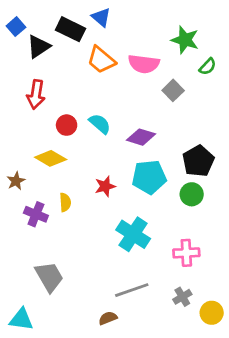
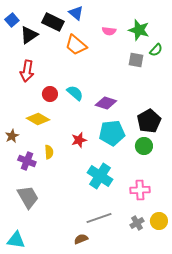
pink semicircle: (144, 64) -> (109, 31), moved, size x0.6
gray square: (173, 90) -> (136, 60), moved, turned -35
gray trapezoid: (49, 277) -> (28, 197), moved
yellow circle: (212, 313) -> (159, 221), moved

